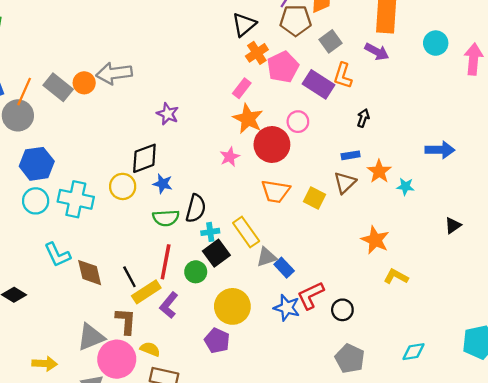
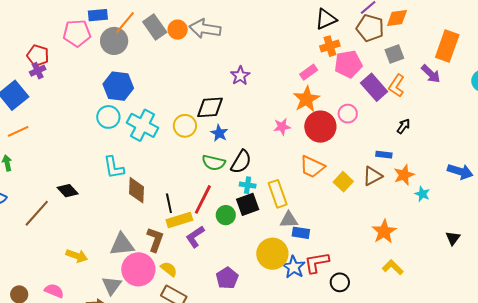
black triangle: (453, 225) -> (453, 238), turned -35
blue rectangle: (284, 268) -> (301, 233), turned -54
yellow circle: (232, 306) -> (272, 254), moved

